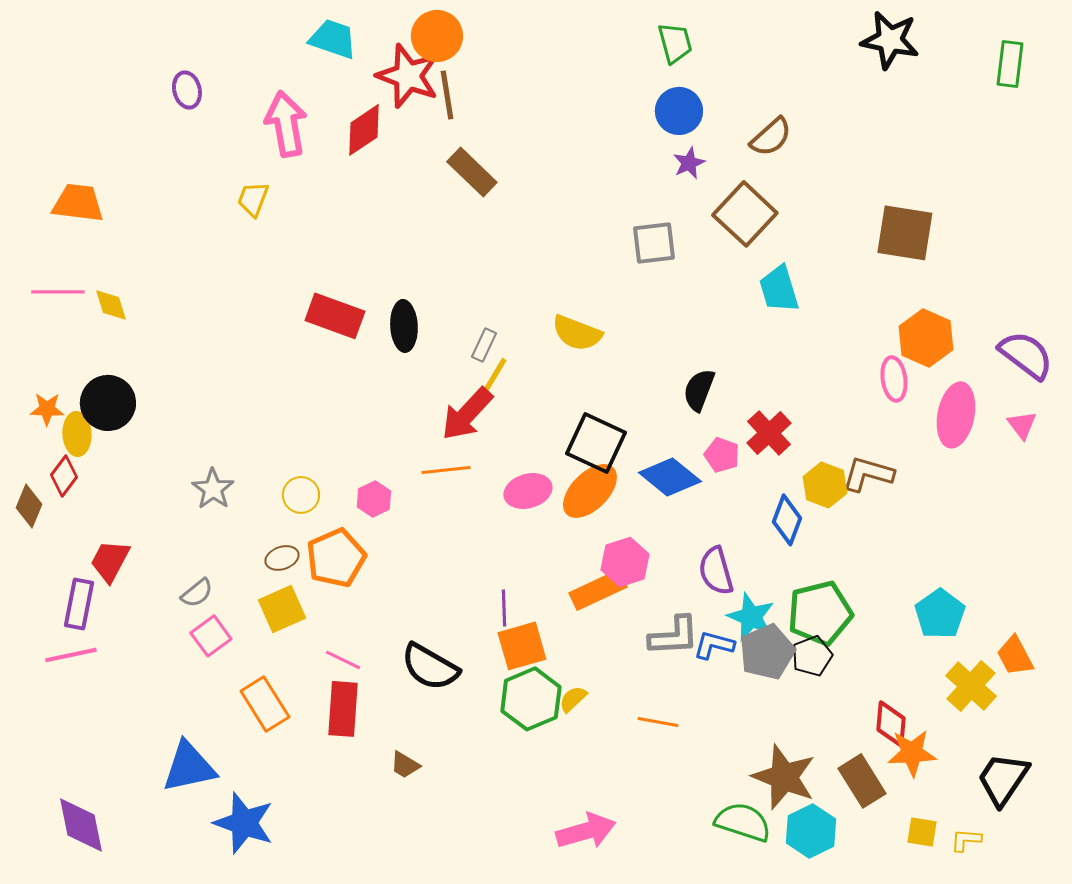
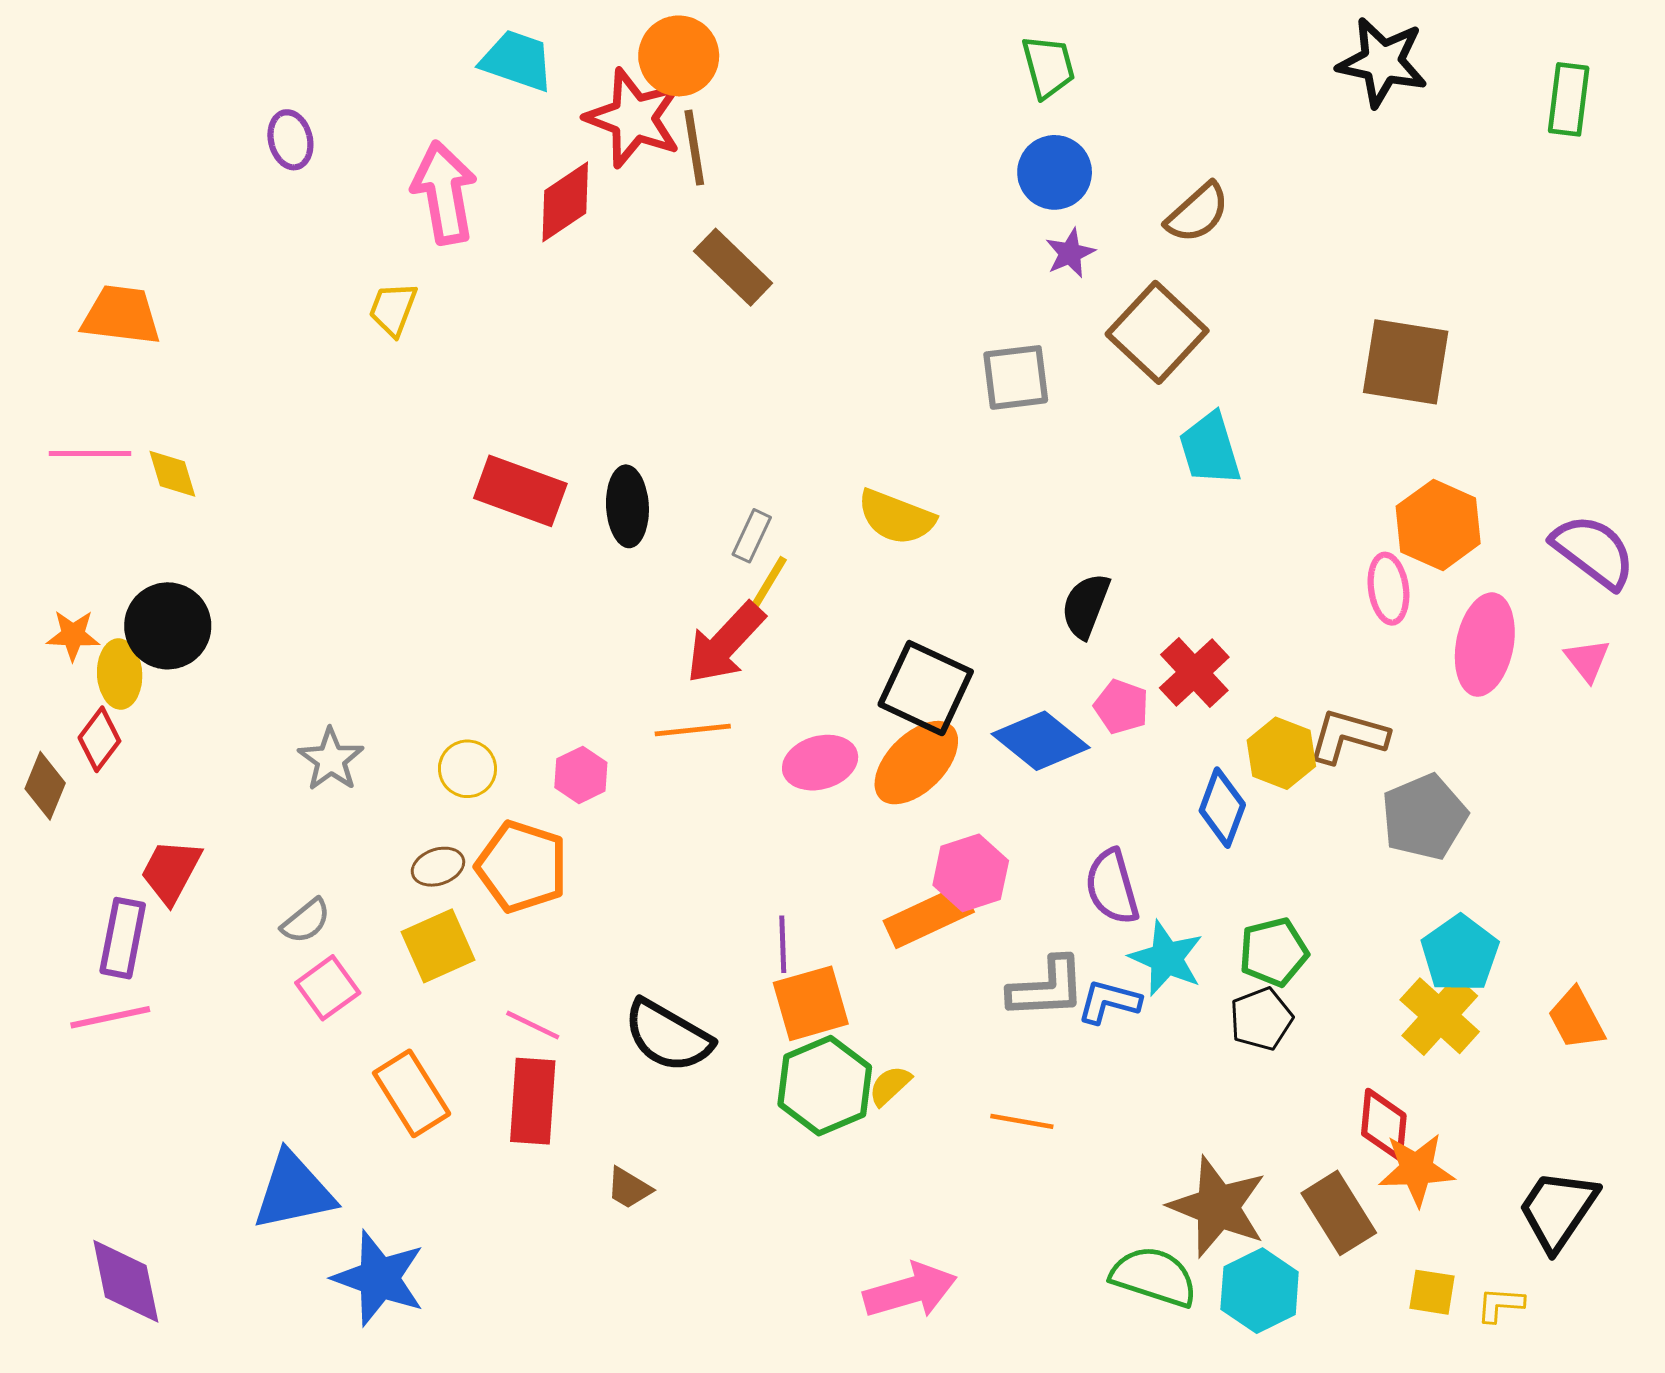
orange pentagon: (336, 558) -> (522, 867), turned -30
green pentagon: (820, 613) -> (1274, 952), size x0.7
gray pentagon: (767, 652) -> (1424, 817), moved
yellow cross: (971, 686) -> (1440, 1016), moved

